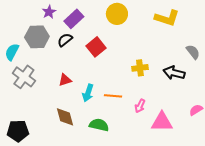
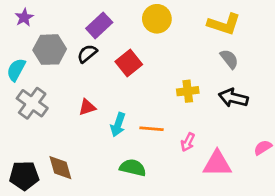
purple star: (49, 12) -> (24, 17), moved
gray semicircle: (193, 52) -> (229, 59), moved
brown diamond: (65, 117) -> (60, 168), moved

